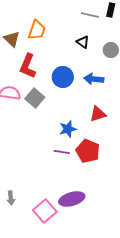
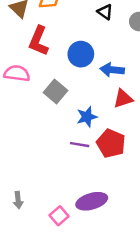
blue arrow: (94, 79) -> (112, 70), moved
gray square: (35, 98) -> (55, 91), moved
pink square: (45, 211) -> (59, 216), size x0.7

